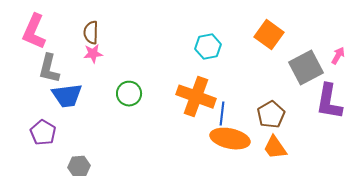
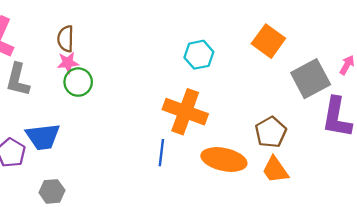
green circle: (129, 94) -> (78, 82), moved
blue trapezoid: (67, 96) -> (43, 137), moved
blue line: (222, 114) -> (161, 153), moved

